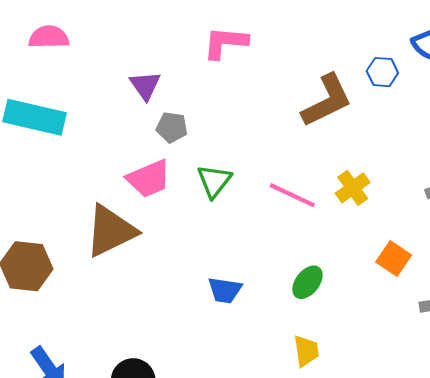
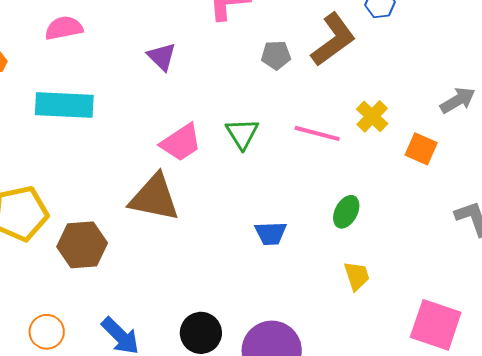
gray pentagon: (172, 127) -> (276, 55), moved
brown triangle: (111, 231) -> (154, 198), turned 48
orange square: (394, 259) -> (421, 149), moved

